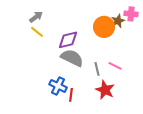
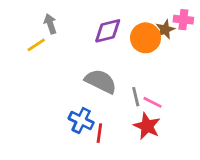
gray arrow: (36, 17) -> (50, 24), turned -72
yellow line: (37, 32) -> (36, 45), moved, turned -72
purple diamond: (68, 40) -> (108, 31), moved
pink line: (115, 66) -> (153, 102), moved

